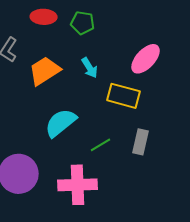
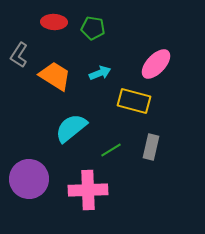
cyan arrow: (90, 68) -> (100, 73), turned -80
orange trapezoid: (45, 71) -> (55, 76), turned 64

